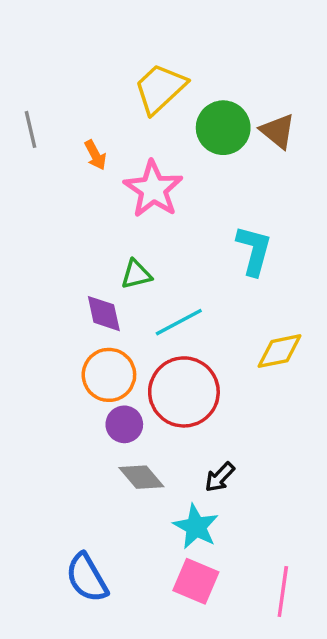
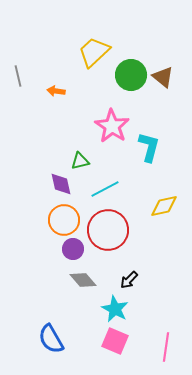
orange arrow: (95, 155) -> (56, 91), turned 126
pink star: (153, 189) -> (112, 126), moved

